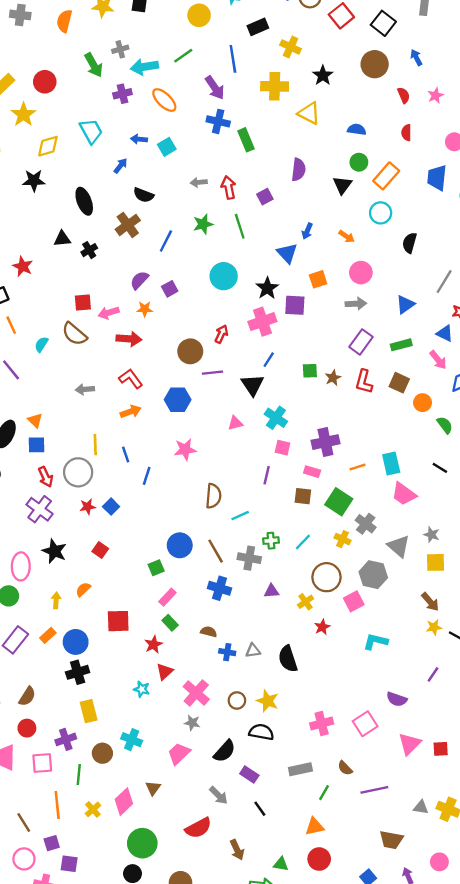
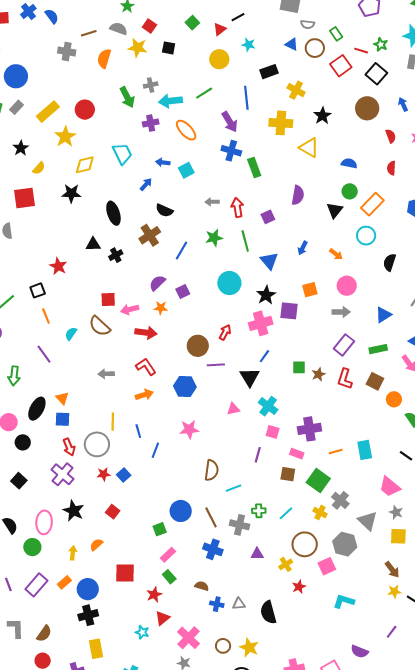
blue triangle: (287, 253) -> (269, 261), moved
pink trapezoid: (404, 494) -> (390, 487), moved

